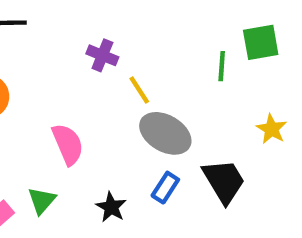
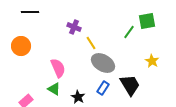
green line: (222, 66) -> (129, 32), turned 32
green triangle: (42, 201) -> (54, 89), moved, turned -40

